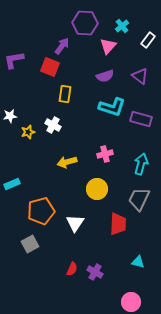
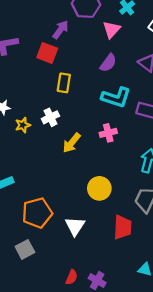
purple semicircle: (105, 76) -> (108, 63), turned -36
white cross: (53, 125) -> (51, 117), turned 35
pink cross: (105, 154) -> (108, 133), moved
yellow arrow: (67, 162) -> (72, 143), moved, turned -36

